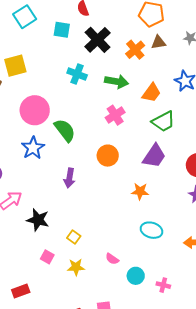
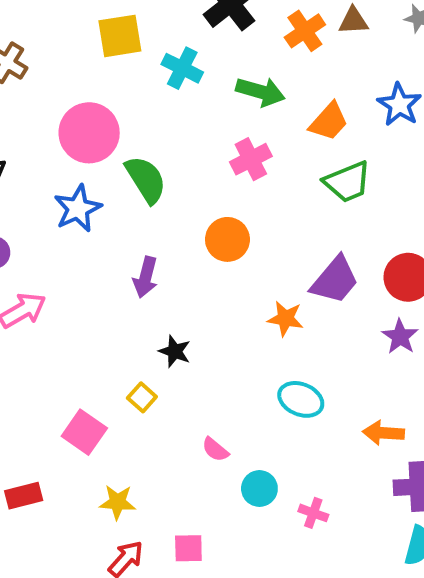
yellow square: (15, 66) -> (120, 36), moved
purple trapezoid: (154, 156) -> (335, 280), moved
black star: (38, 220) -> (175, 351), moved, size x0.7
pink square: (47, 257) -> (84, 432), size x1.5
yellow star: (76, 267) -> (117, 502), moved

